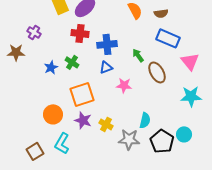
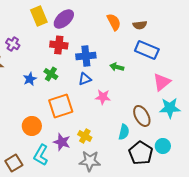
green arrow: (138, 55) -> (117, 67), turned -40
pink triangle: (190, 61) -> (162, 82), moved, turned 30
brown ellipse: (157, 72) -> (142, 116), moved
purple star: (83, 120) -> (62, 142), moved
gray star: (129, 139) -> (90, 161), moved

